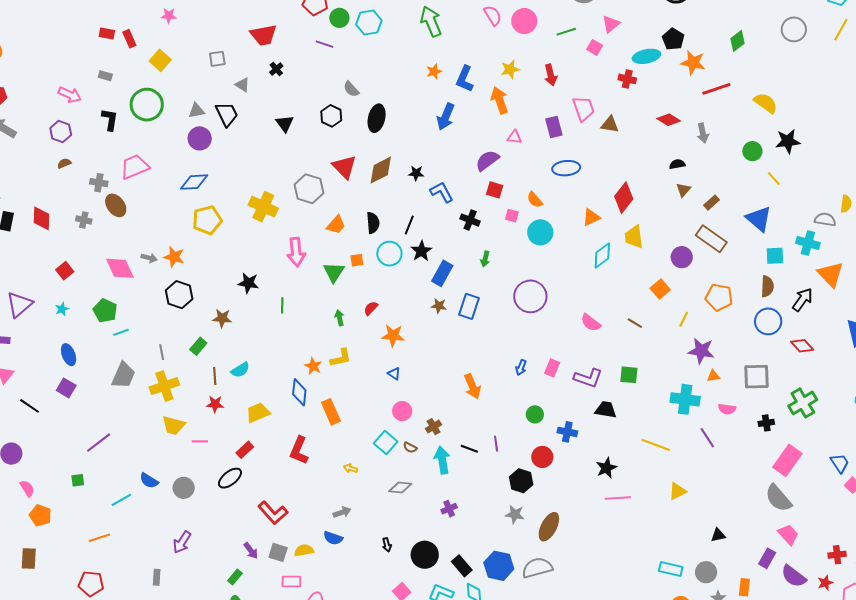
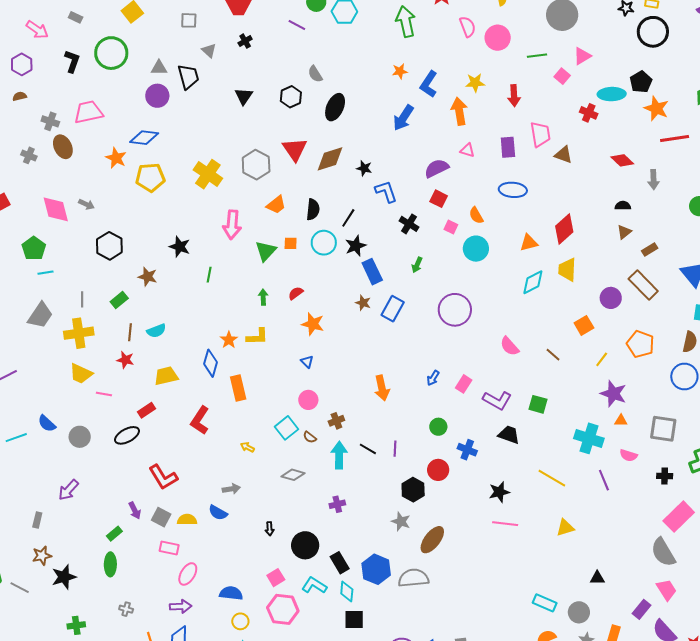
orange star: (174, 257) -> (116, 158), moved
blue rectangle: (442, 273) -> (372, 272), turned -65

